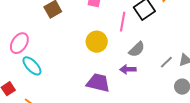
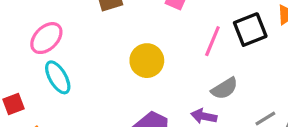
yellow circle: (97, 42) -> (147, 61), moved

